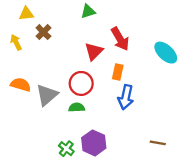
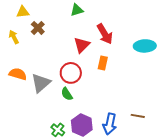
cyan ellipse: (166, 53) -> (145, 46), turned -45
blue arrow: (126, 97) -> (110, 124), moved
green semicircle: (77, 107) -> (67, 94), turned -120
brown line: (158, 143) -> (138, 116), moved

